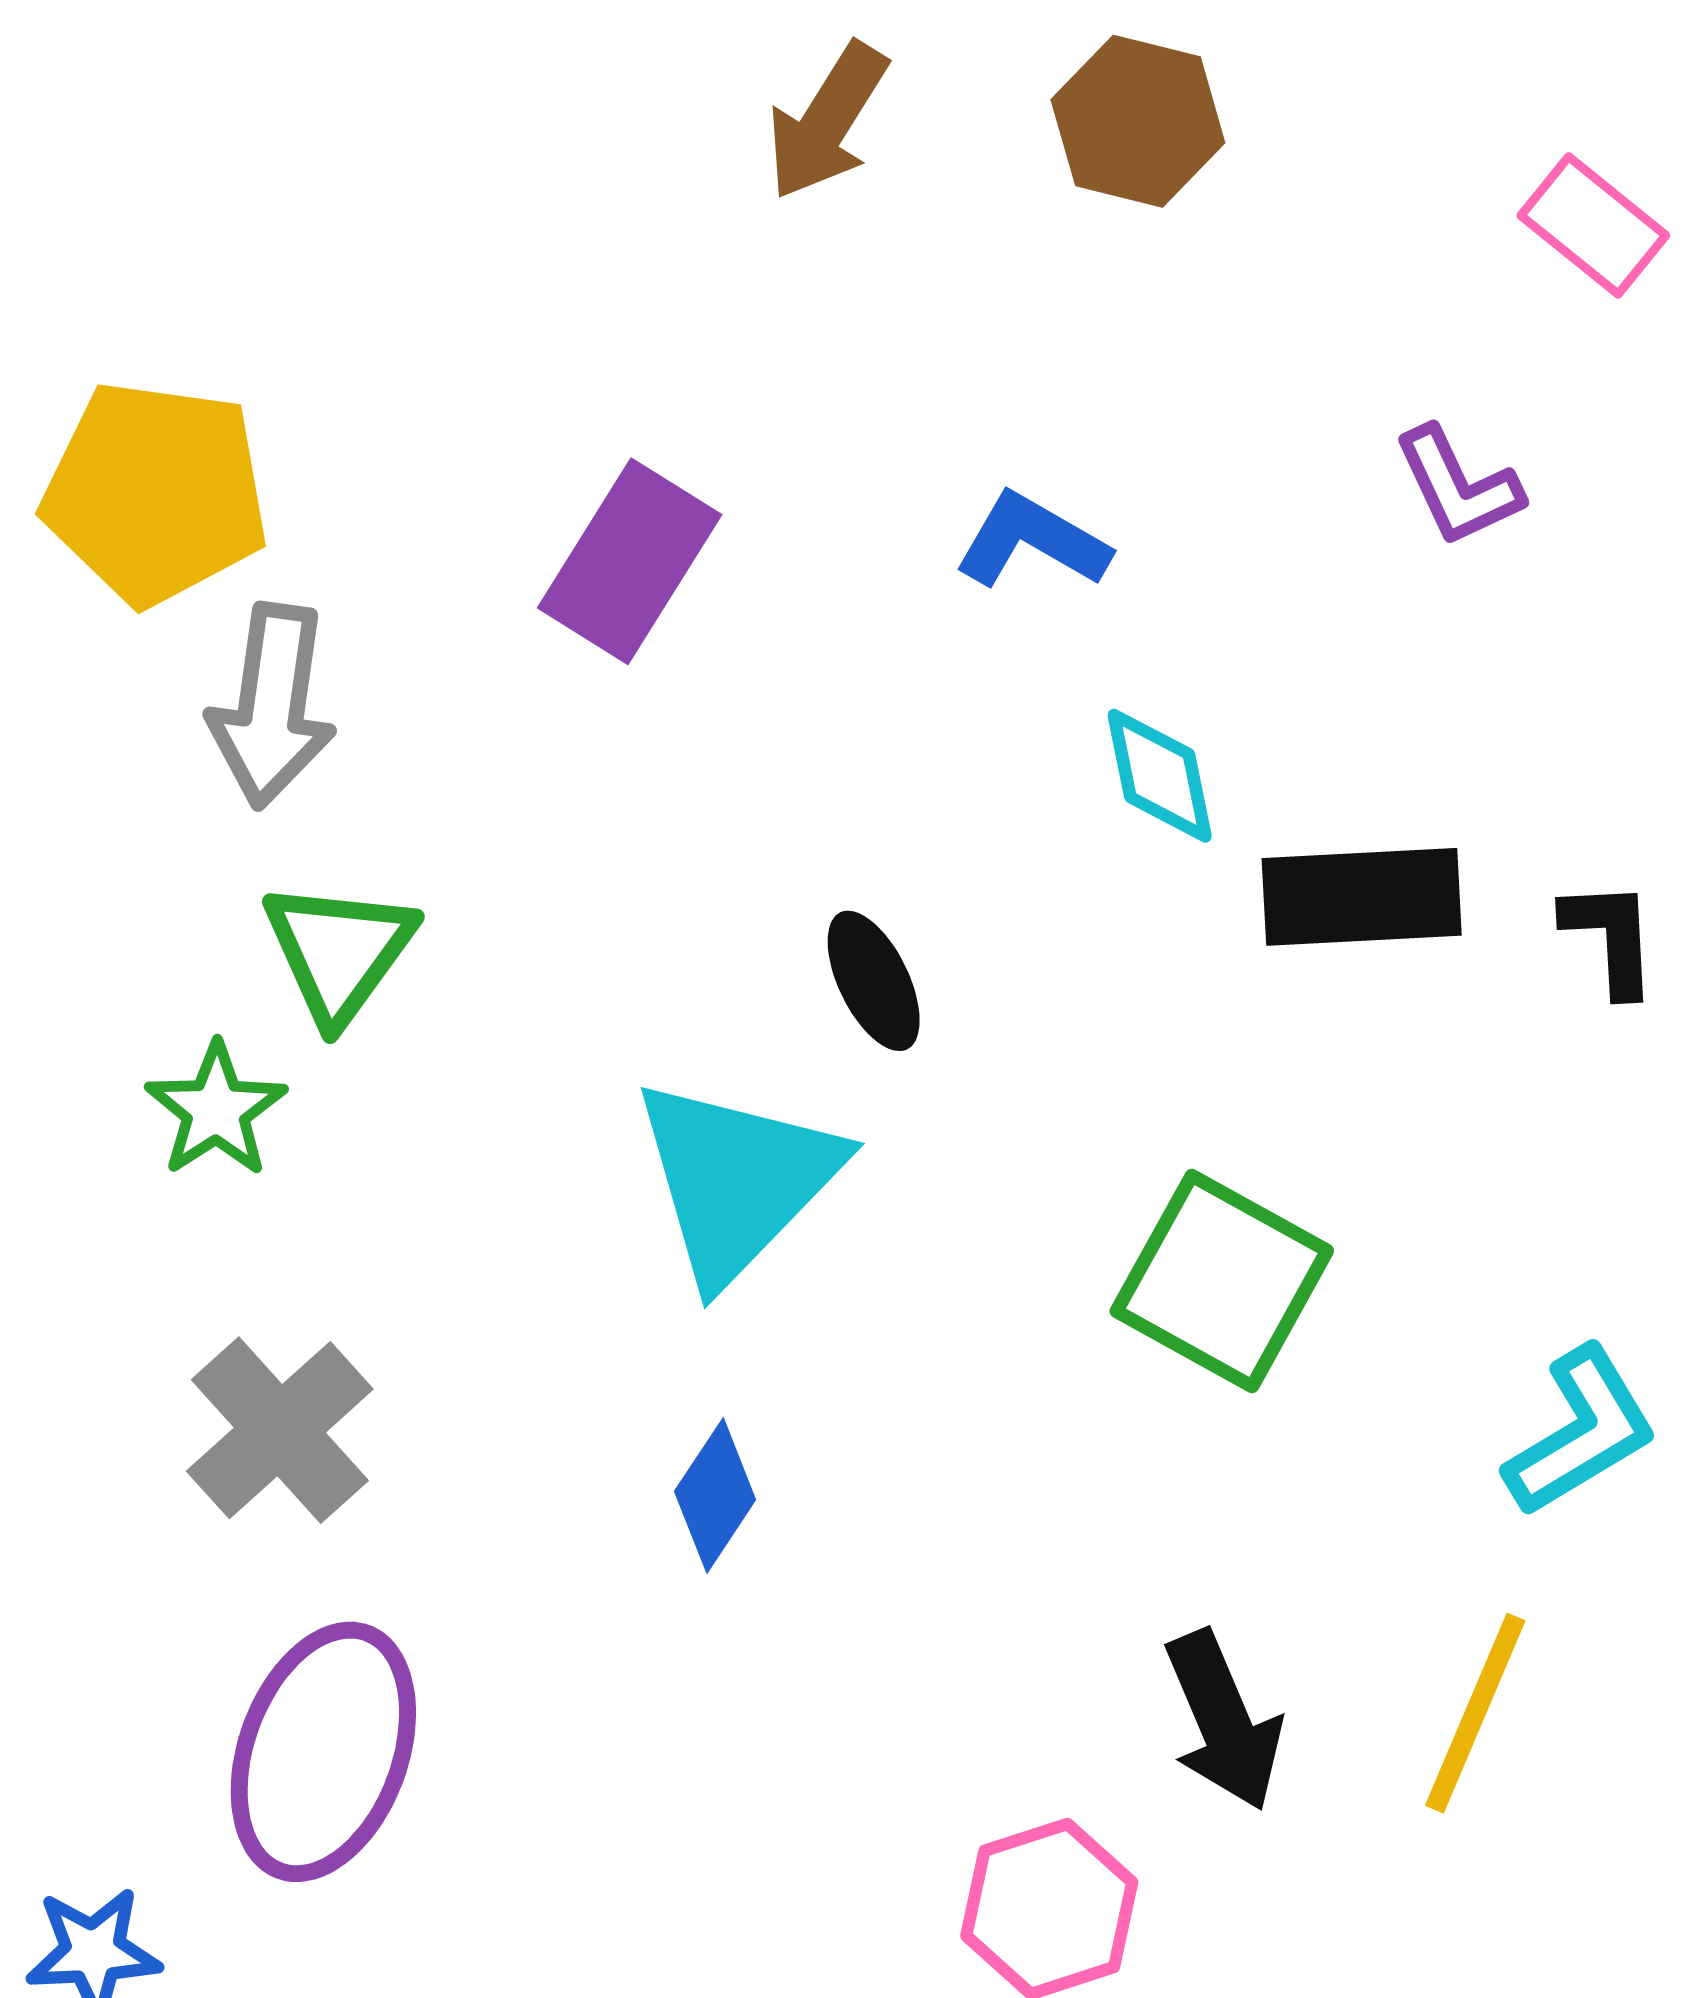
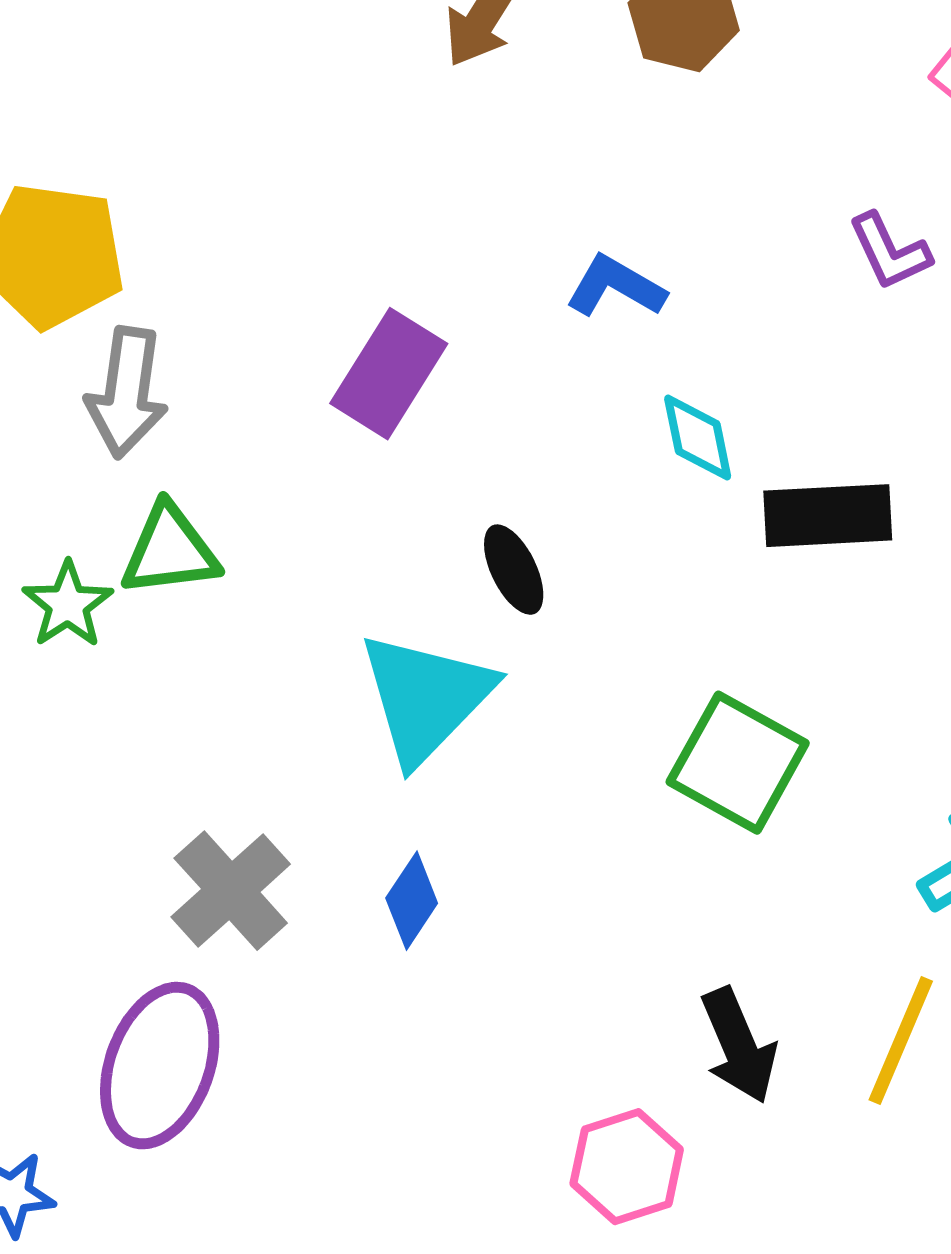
purple rectangle: (630, 561) -> (389, 374), moved
green triangle: (339, 951) -> (170, 551), turned 47
green star: (216, 1110) -> (68, 605), moved
gray cross: (280, 1430) -> (231, 891), moved

